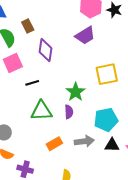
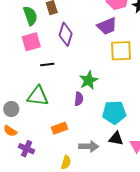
yellow square: (107, 74) -> (121, 51), moved
green triangle: (42, 111) -> (38, 96), moved
gray arrow: (84, 141) -> (89, 146), moved

